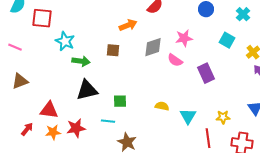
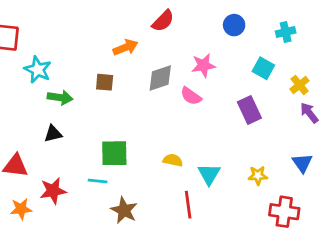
cyan cross: (243, 14) -> (286, 32), turned 32
purple rectangle: (206, 73) -> (249, 110), moved
black triangle: (87, 90) -> (53, 134), moved, size x0.6
green square: (120, 101) -> (114, 153), size x1.5
orange star: (53, 132) -> (21, 209), moved
red line: (208, 138) -> (188, 205), moved

